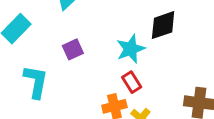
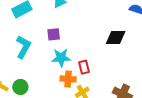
cyan star: (131, 49) -> (61, 58), moved

